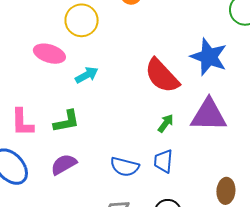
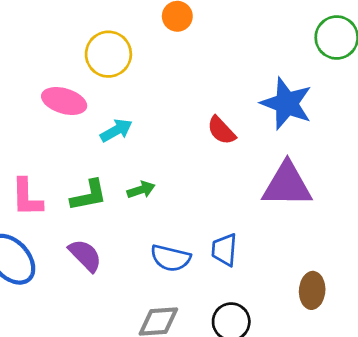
red semicircle: (162, 76) -> (221, 130), size x0.6
green arrow: (166, 123) -> (141, 190), moved, turned 36
purple semicircle: (64, 164) -> (85, 255), turned 76

